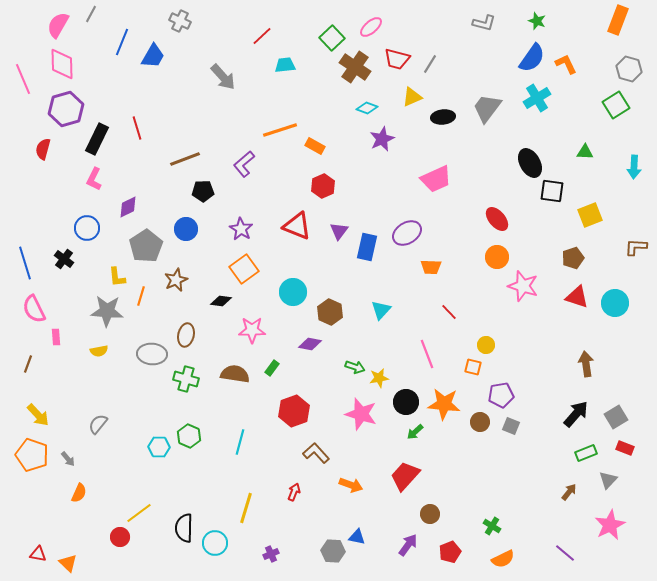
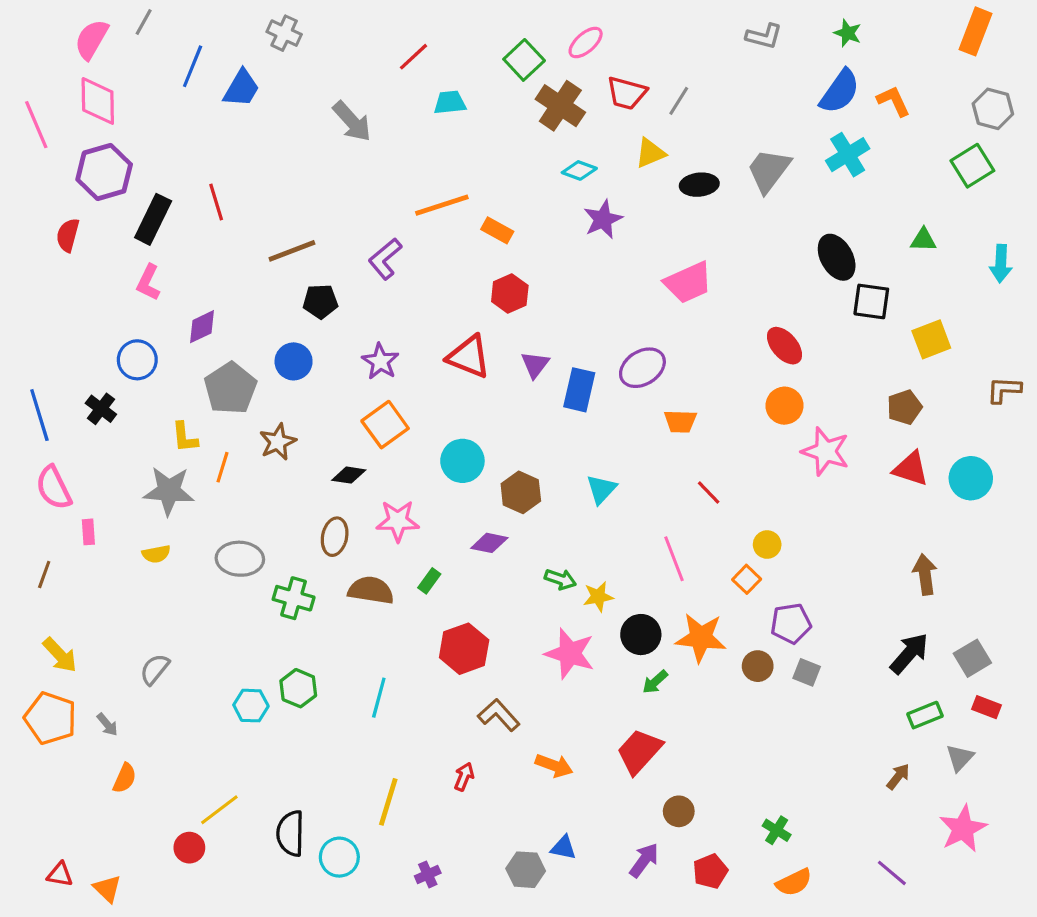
brown ellipse: (186, 335) -> (335, 537), moved
orange square: (473, 367) -> (747, 579), turned 30

